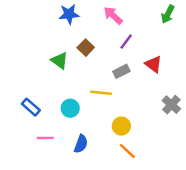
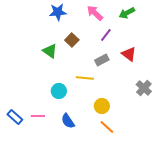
green arrow: (168, 14) -> (127, 13), moved, turned 35
blue rectangle: (31, 107) -> (15, 117), moved
blue semicircle: (81, 144) -> (68, 121), turned 126

